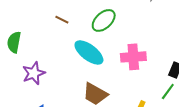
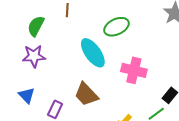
brown line: (62, 20) -> (67, 10), moved, turned 48
green semicircle: (14, 42) -> (36, 26), moved

